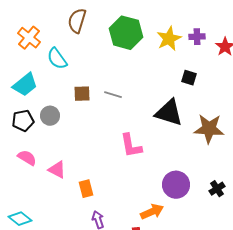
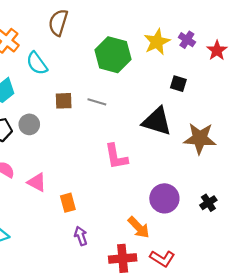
green hexagon: (126, 33) -> (113, 55), moved
purple cross: (197, 37) -> (187, 40), turned 35
orange arrow: (152, 212) -> (139, 227), turned 70

